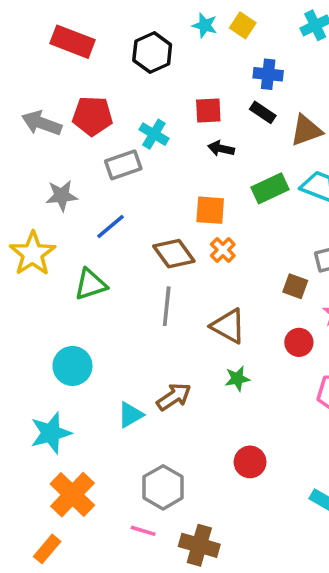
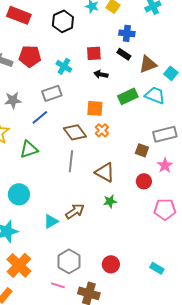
gray rectangle: (123, 165) -> (52, 93), moved
red circle: (250, 462) -> (111, 264), moved

